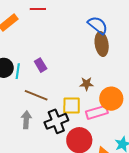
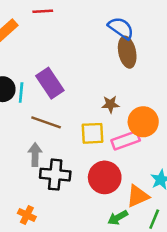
purple rectangle: (41, 65) -> (50, 83), size x1.6
black cross: (56, 121) -> (55, 175), moved, turned 30

